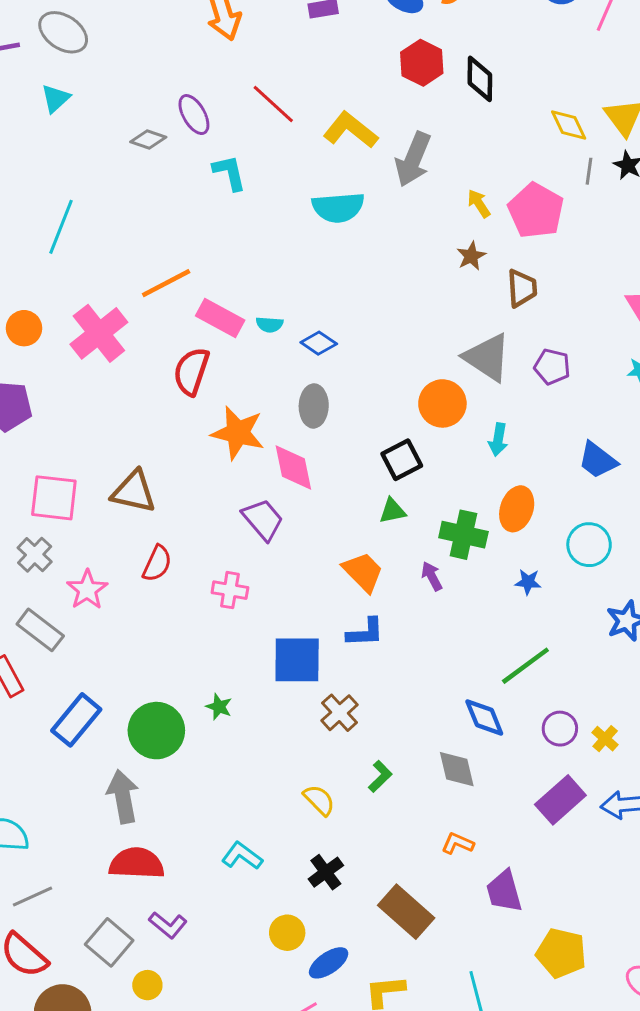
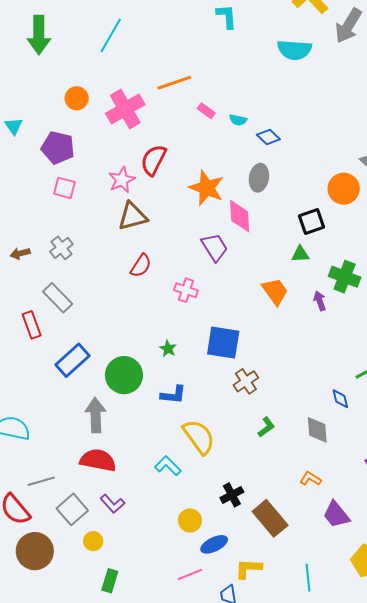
pink rectangle: (220, 318) -> (206, 111), size x0.6
red semicircle: (191, 371) -> (154, 160), moved
brown triangle: (134, 492) -> (133, 216), turned -36
pink square: (54, 498) -> (64, 188), moved, size x0.7
pink star: (87, 590) -> (122, 180), moved
blue L-shape: (365, 632) -> (173, 395), moved
green star: (219, 707) -> (168, 349), moved
blue diamond: (484, 717) -> (340, 399), size x0.7
yellow semicircle: (319, 800) -> (199, 437), moved, size x1.6
black cross: (326, 872) -> (232, 495), moved
purple trapezoid: (504, 891) -> (336, 515), turned -32
gray line: (33, 896) -> (41, 481), moved

